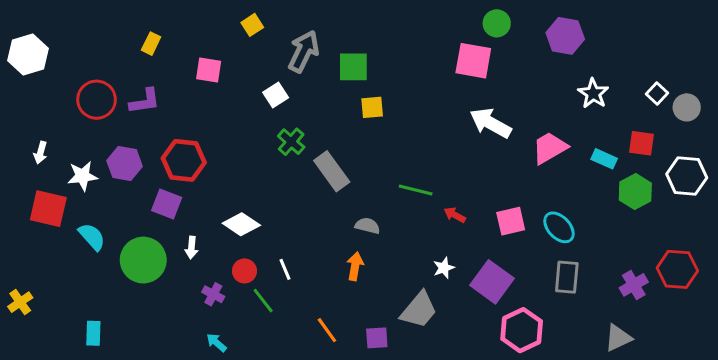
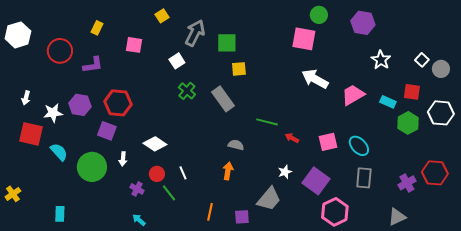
red circle: (97, 100) -> (60, 51), moved
gray rectangle: (332, 171) -> (223, 99), moved
orange line: (327, 330) -> (210, 212), turned 48

